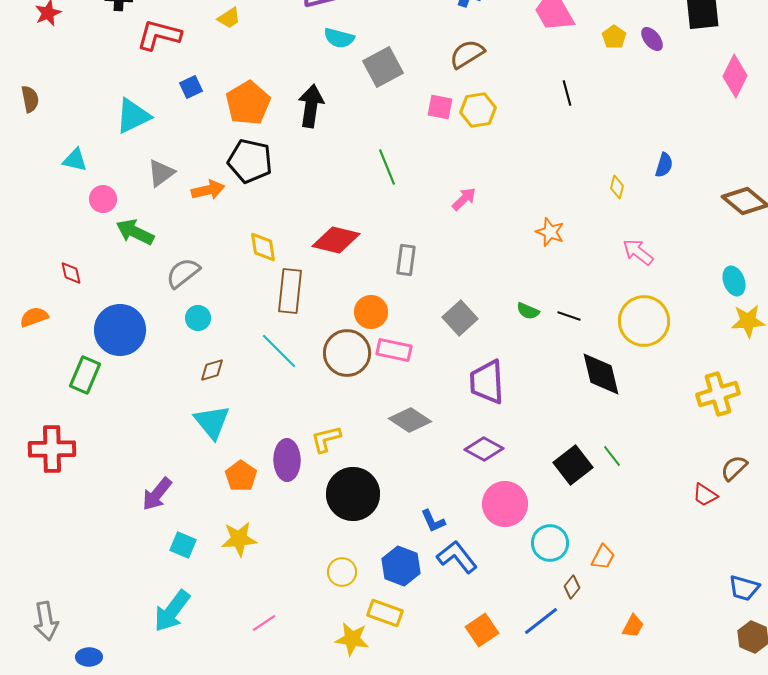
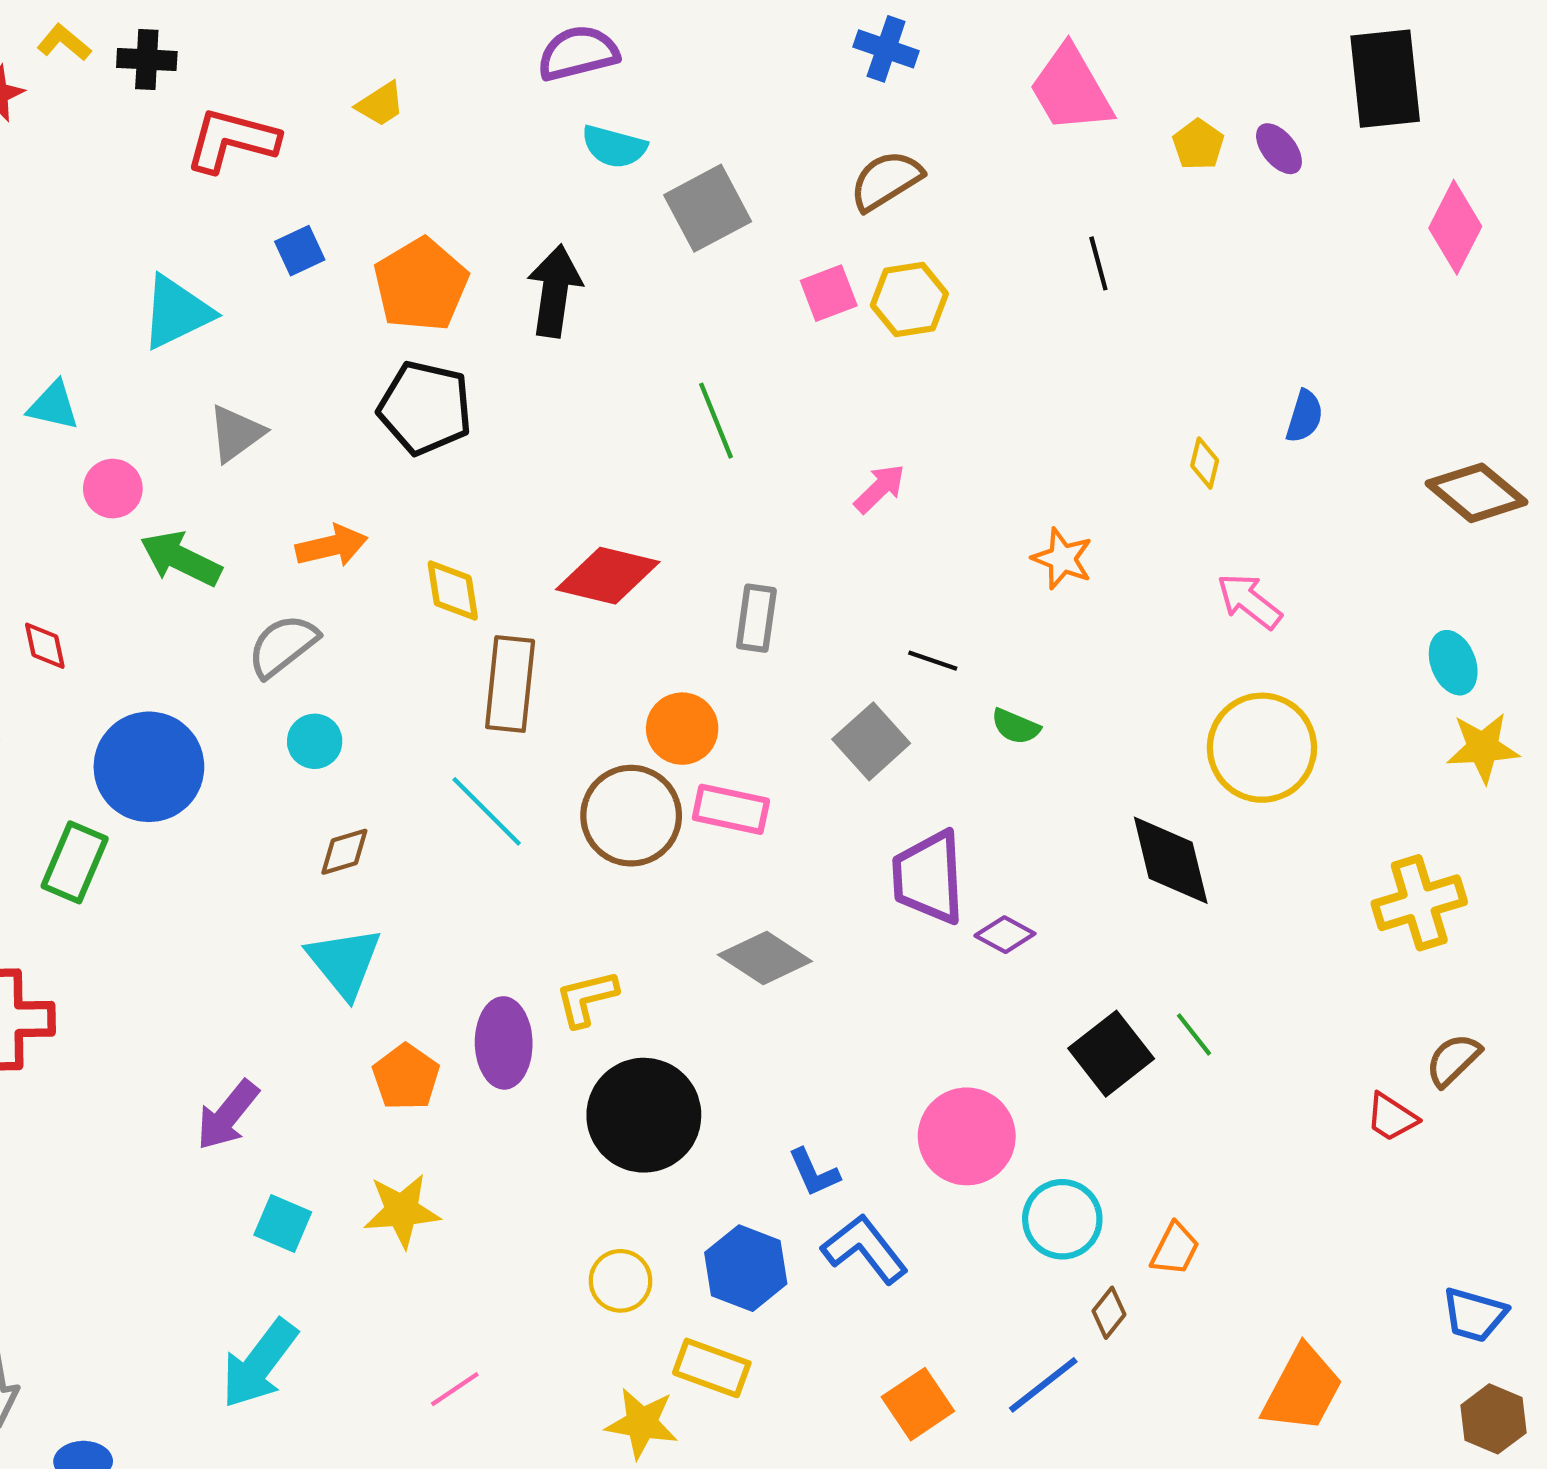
pink square: (440, 107) -> (829, 293), turned -32
orange arrow: (208, 190) -> (332, 546), moved
black line: (569, 316) -> (933, 661), moved
purple diamond: (484, 449) -> (1005, 935), moved, size x0.7
orange trapezoid: (633, 626) -> (1302, 1389), moved, size x1.8

